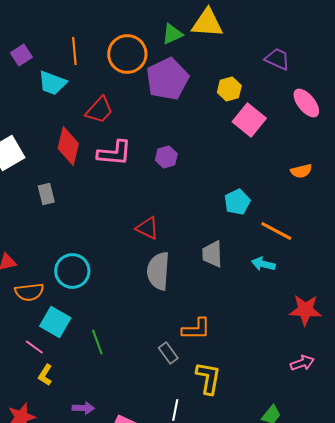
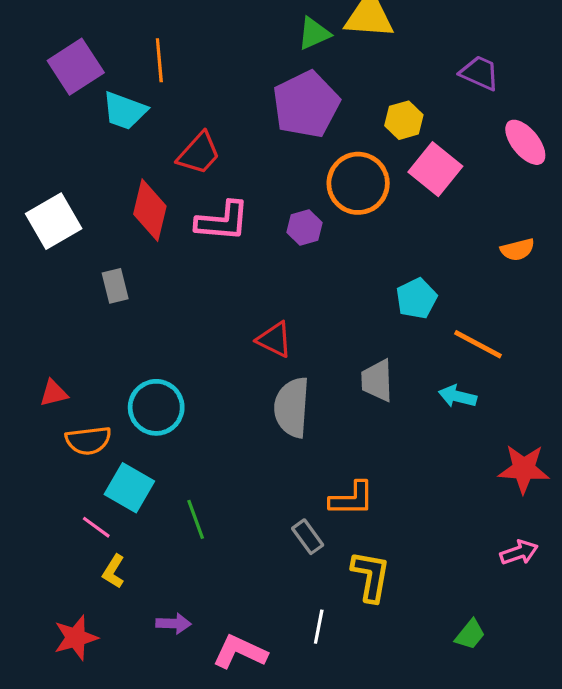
orange circle: (127, 54) -> (358, 183), moved
purple square: (21, 55) -> (76, 67), size x1.6

